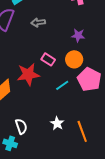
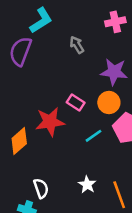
gray arrow: (38, 22) -> (77, 45), moved, turned 64
purple star: (78, 35) -> (114, 72), size x1.5

